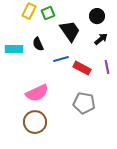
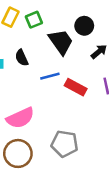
black circle: (97, 16) -> (84, 26), moved
gray pentagon: (84, 103) -> (65, 144), moved

